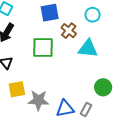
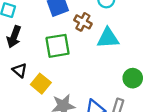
yellow square: (17, 89) -> (41, 84), moved, turned -30

